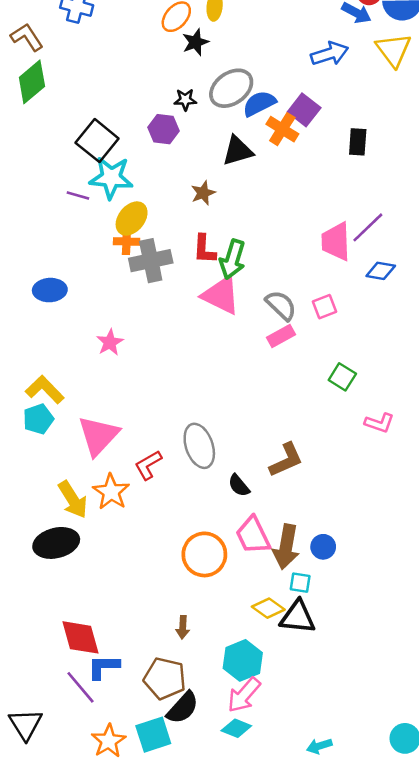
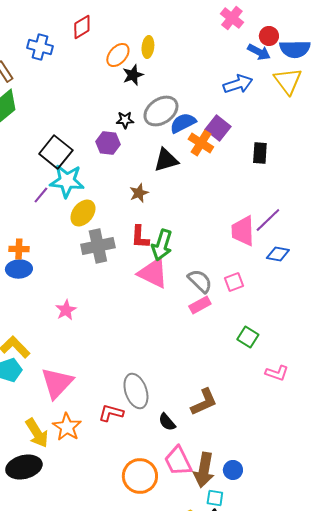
purple line: (78, 196) -> (41, 195), turned -66
orange cross: (126, 241) -> (19, 249), moved
red L-shape: (148, 465) -> (111, 413), moved, turned 45

